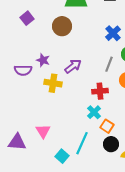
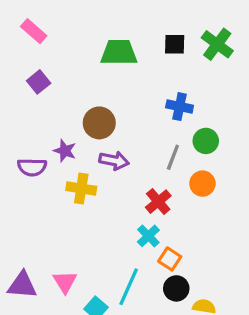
brown circle: (62, 26) -> (99, 123), moved
blue cross: (113, 33) -> (180, 107), turned -35
purple arrow: (73, 66) -> (114, 161), turned 48
red cross: (100, 91) -> (158, 202), turned -35
pink triangle: (43, 131) -> (65, 282), moved

